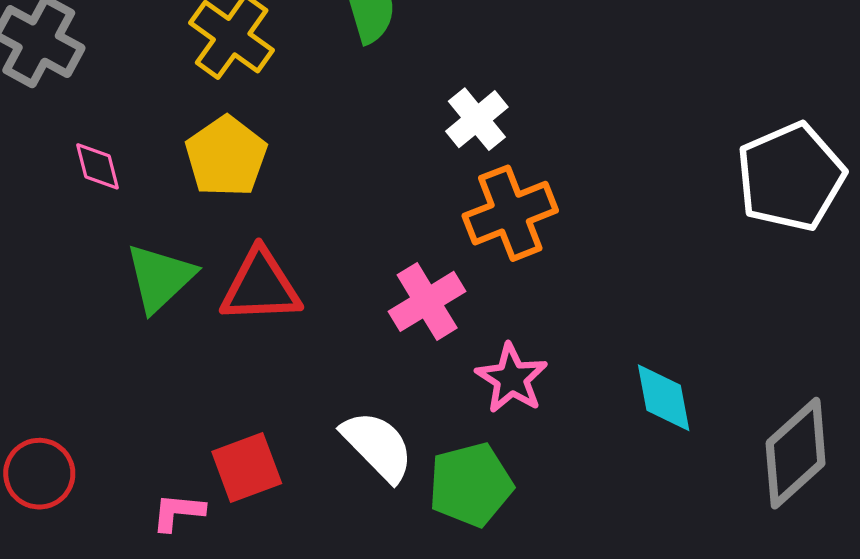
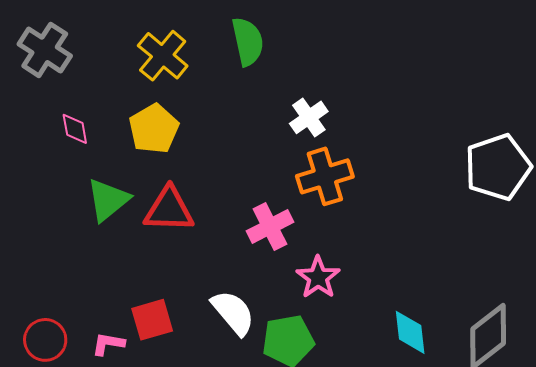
cyan diamond: (664, 398) -> (410, 332), moved
red circle: (39, 474) -> (45, 340), moved

